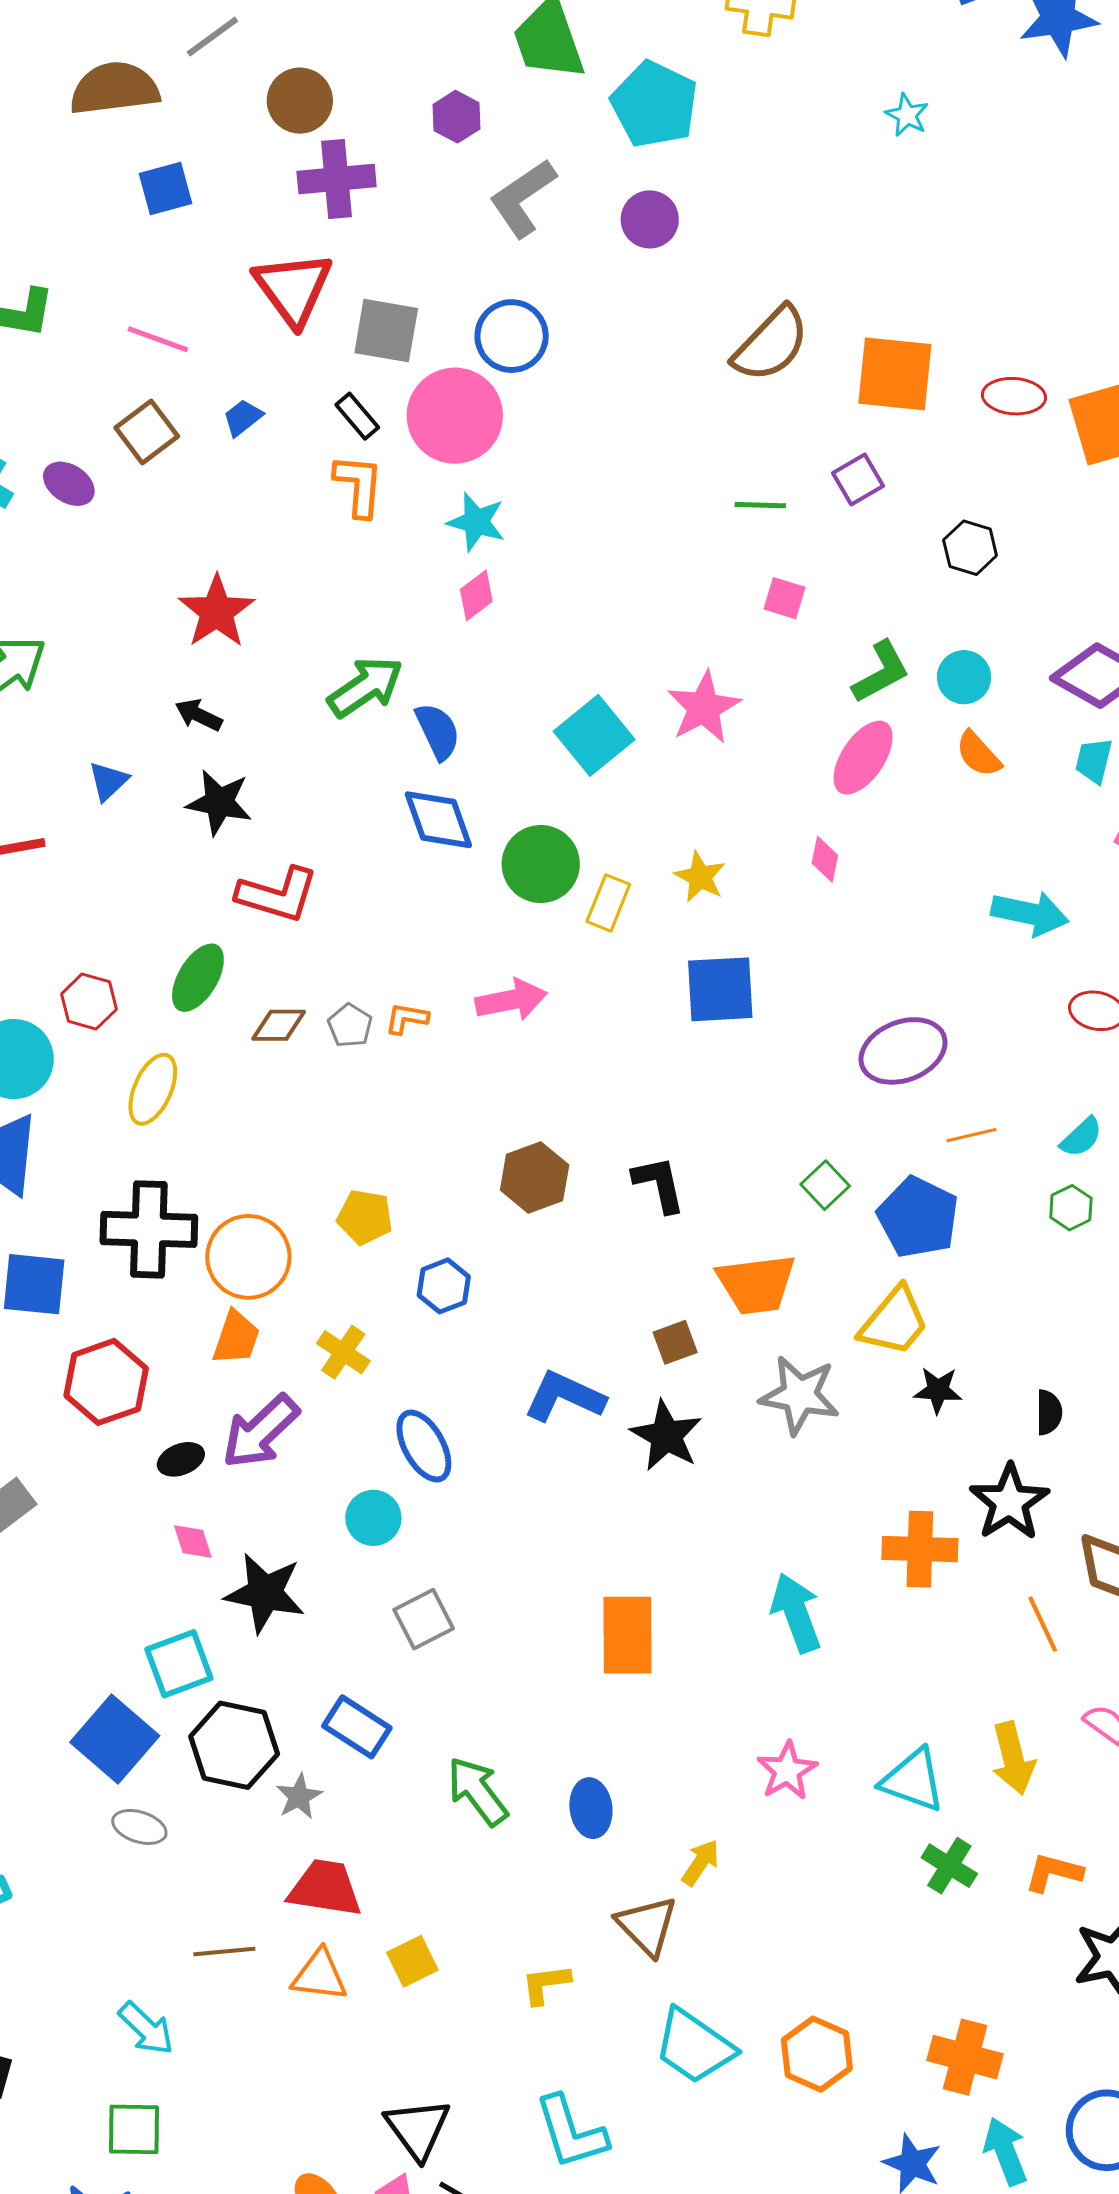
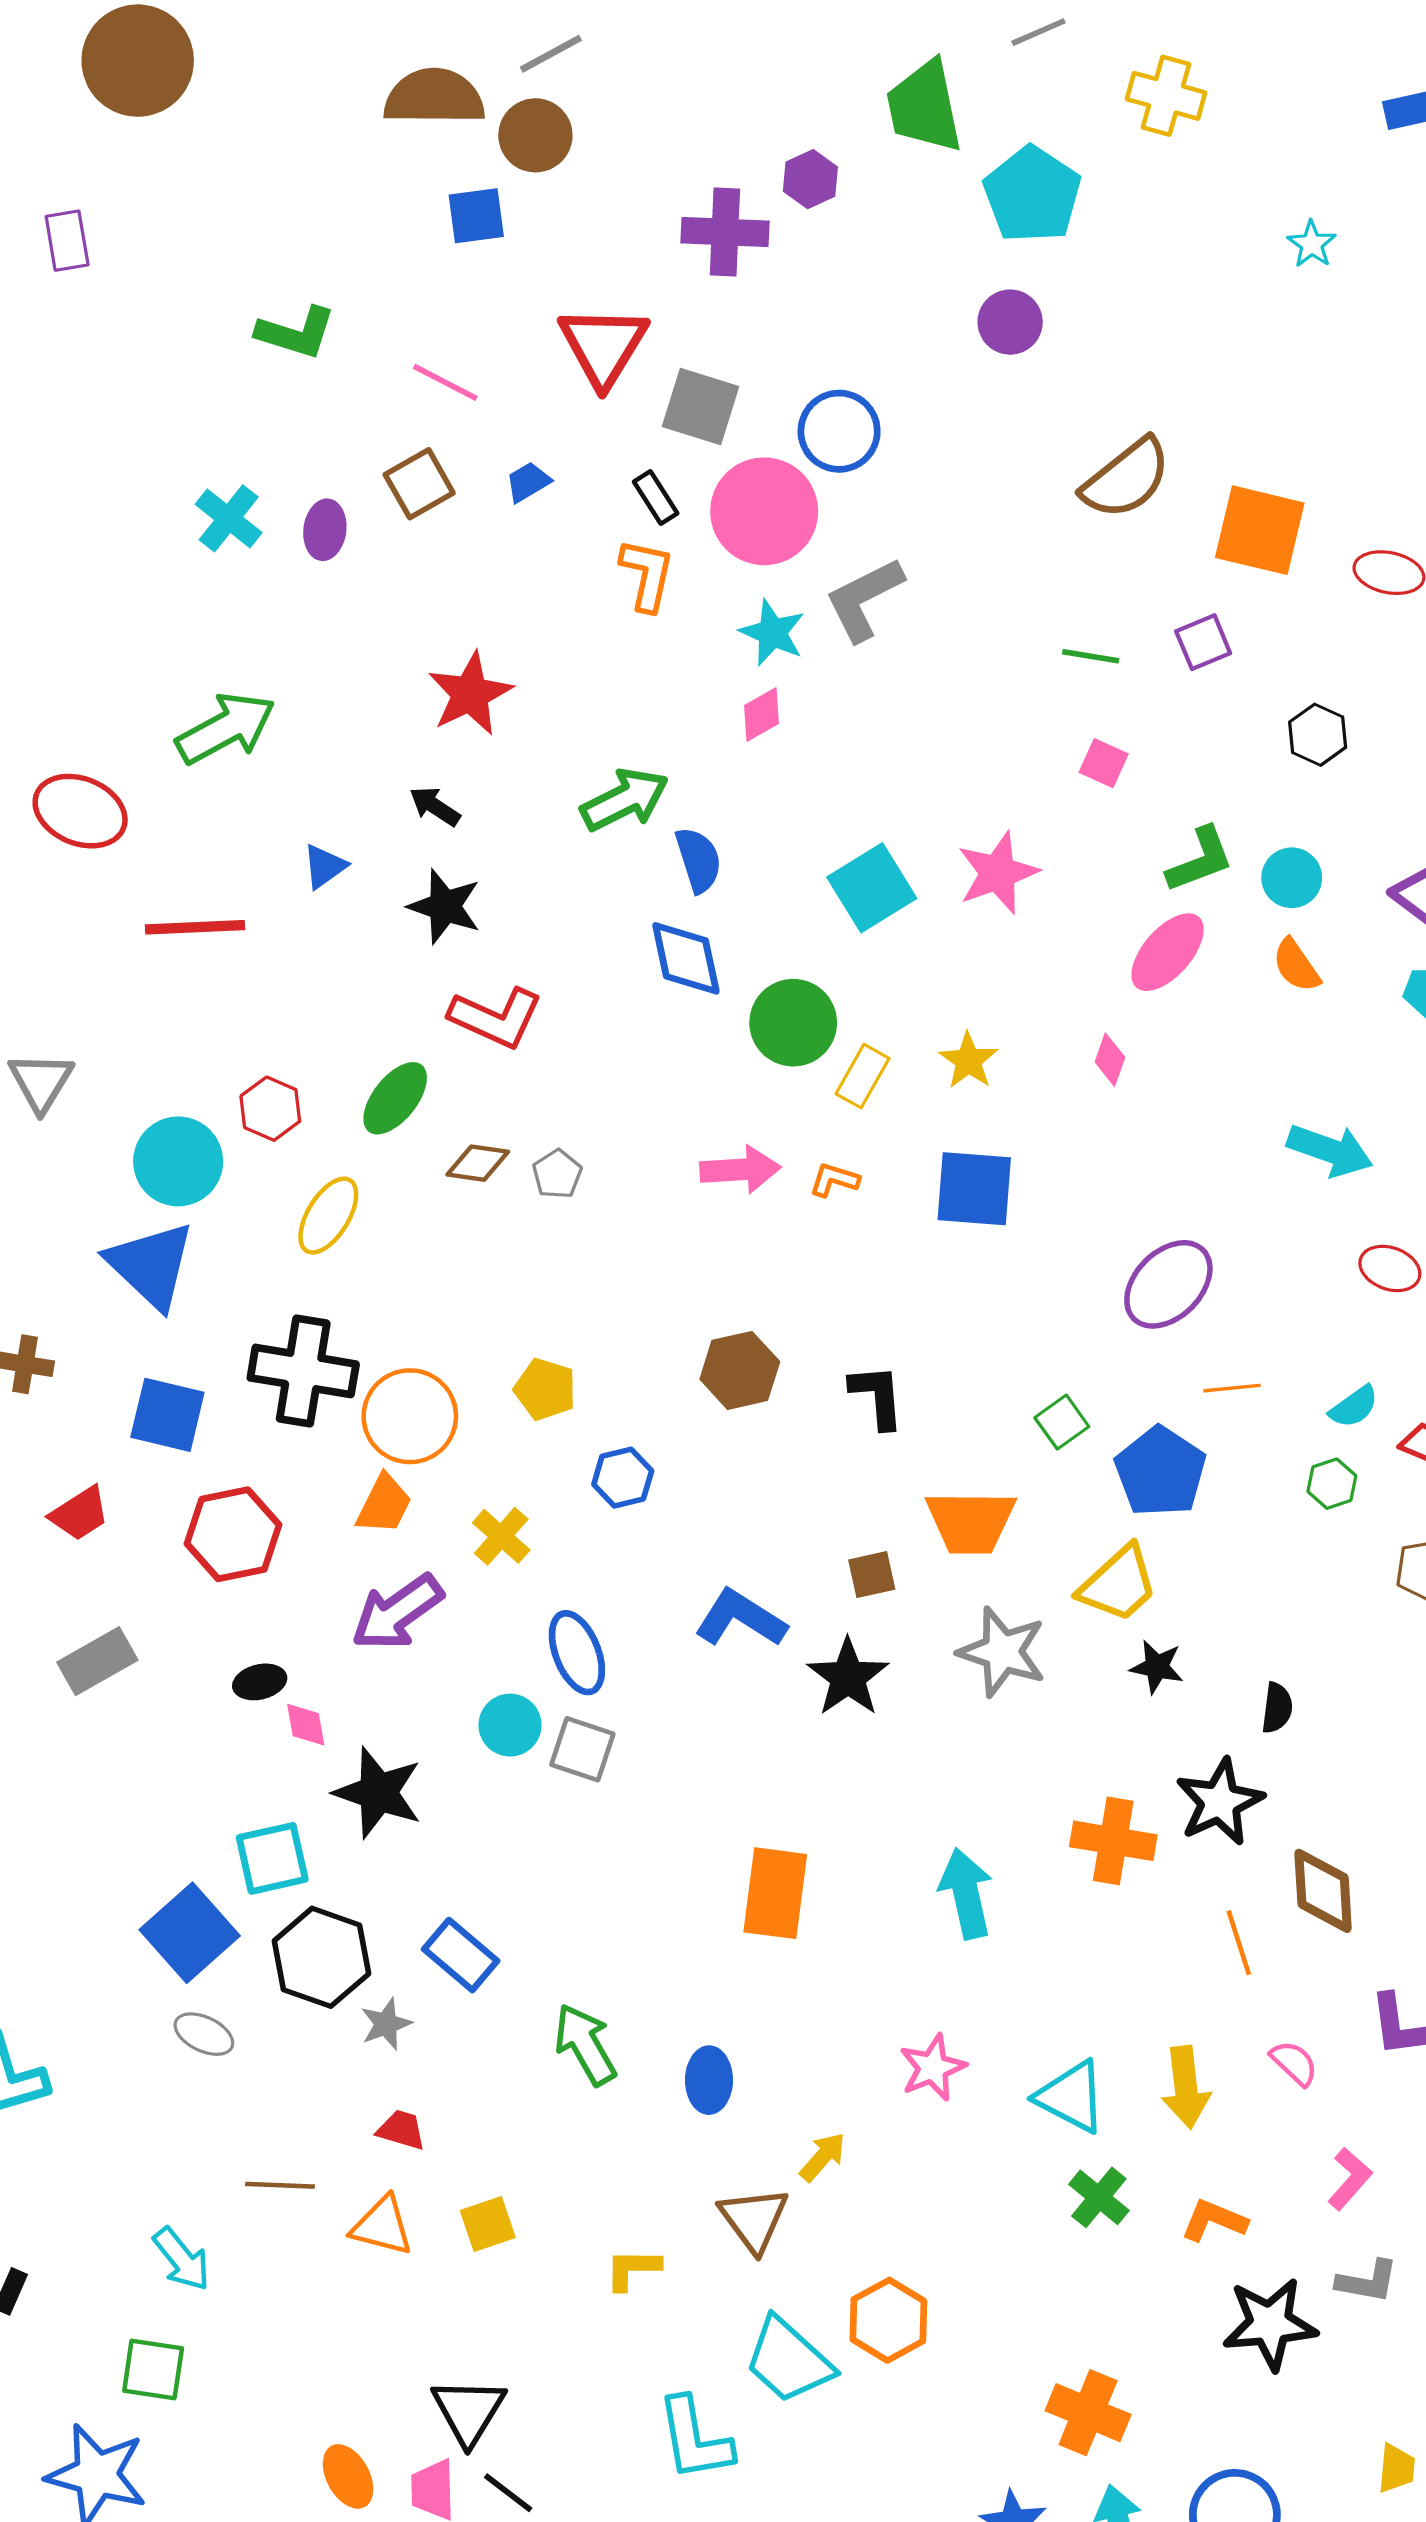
brown circle: (300, 101) -> (535, 135), moved
purple cross: (337, 179) -> (725, 232), moved
gray L-shape: (523, 198) -> (864, 599), moved
purple ellipse: (69, 484) -> (325, 530), turned 57
orange L-shape: (407, 1018) -> (834, 1180), moved
purple ellipse: (903, 1051) -> (1168, 1284), turned -32
black ellipse: (181, 1459) -> (260, 1682), moved
gray square: (424, 1619) -> (582, 1749), moved, turned 38
red trapezoid: (325, 1888) -> (401, 2130), size x0.6
orange hexagon: (817, 2054) -> (888, 2320), moved
cyan L-shape: (571, 2132) -> (695, 2439), moved

